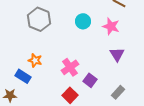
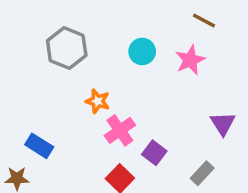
pink star: (111, 26) -> (190, 60), turned 30
purple triangle: (117, 54) -> (223, 124), moved
orange star: (35, 60) -> (98, 101), moved

